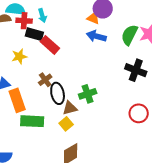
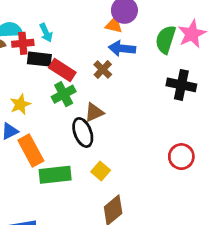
yellow star: (19, 56) -> (20, 104), moved
brown cross: (45, 80) -> (103, 69), moved
green cross: (88, 94) -> (64, 94), moved
brown triangle: (70, 108) -> (94, 112), moved
red circle: (139, 113) -> (181, 157), moved

